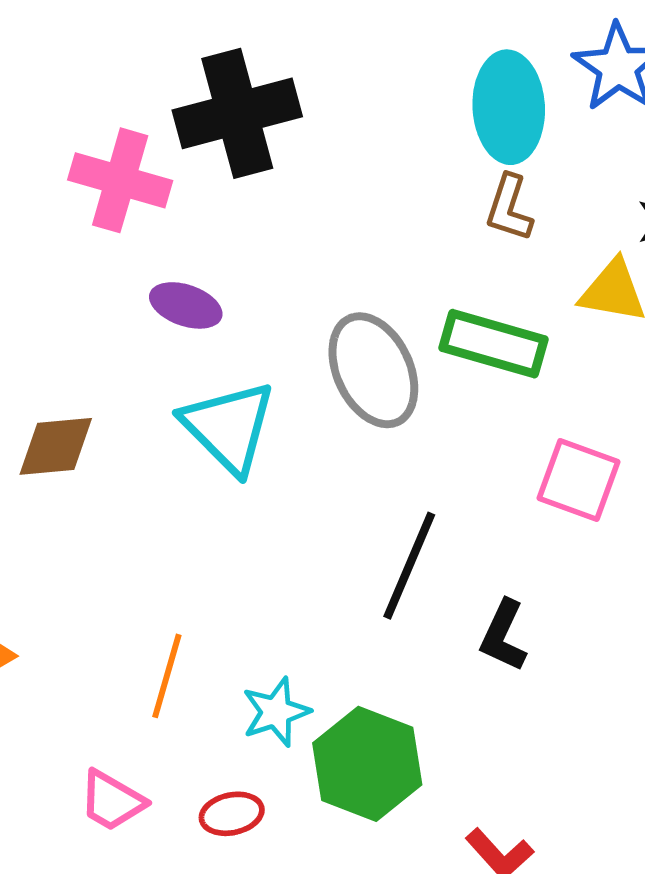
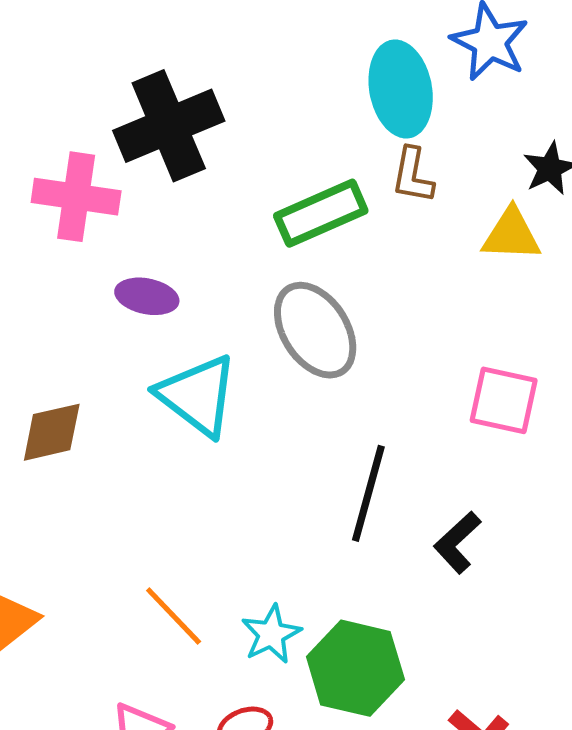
green rectangle: (494, 344) -> (321, 213), moved, turned -32
black L-shape: (503, 636) -> (457, 542), turned 30
orange line: (167, 676) -> (174, 616), turned -52

